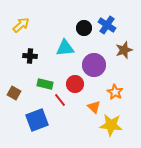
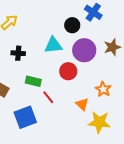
blue cross: (107, 25) -> (93, 12), moved
purple circle: (94, 65) -> (84, 50), moved
red circle: (75, 84) -> (68, 71), moved

